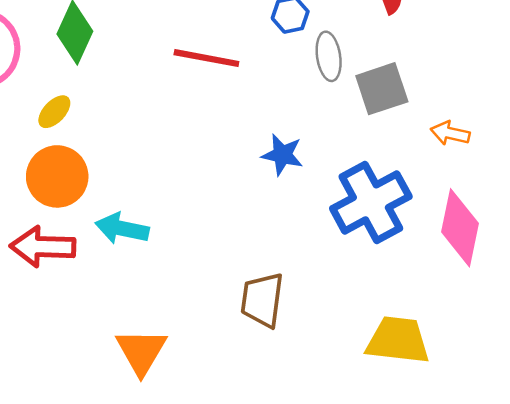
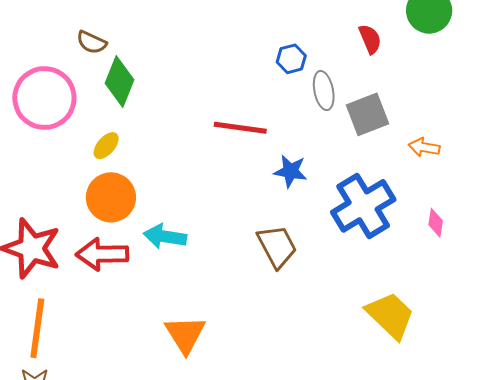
red line: (206, 58) -> (240, 128), moved
pink diamond: (460, 228) -> (436, 223), size x0.5
brown trapezoid: (262, 300) -> (277, 246), moved, turned 147
yellow trapezoid: (398, 340) -> (390, 315), turned 40

